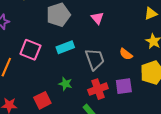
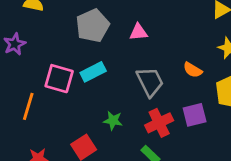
pink triangle: (97, 18) -> (138, 32), moved, turned -48
cyan rectangle: (65, 47) -> (93, 72), moved

